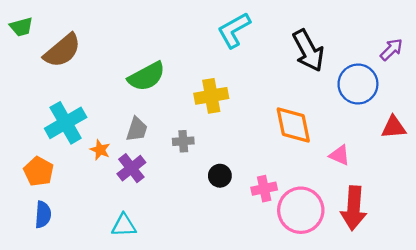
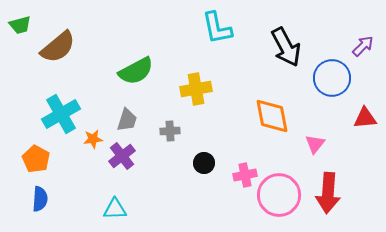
cyan L-shape: (234, 30) -> (217, 28), turned -72
orange star: (100, 150) -> (93, 139), turned -30
pink triangle: (340, 155) -> (315, 144), turned 45

